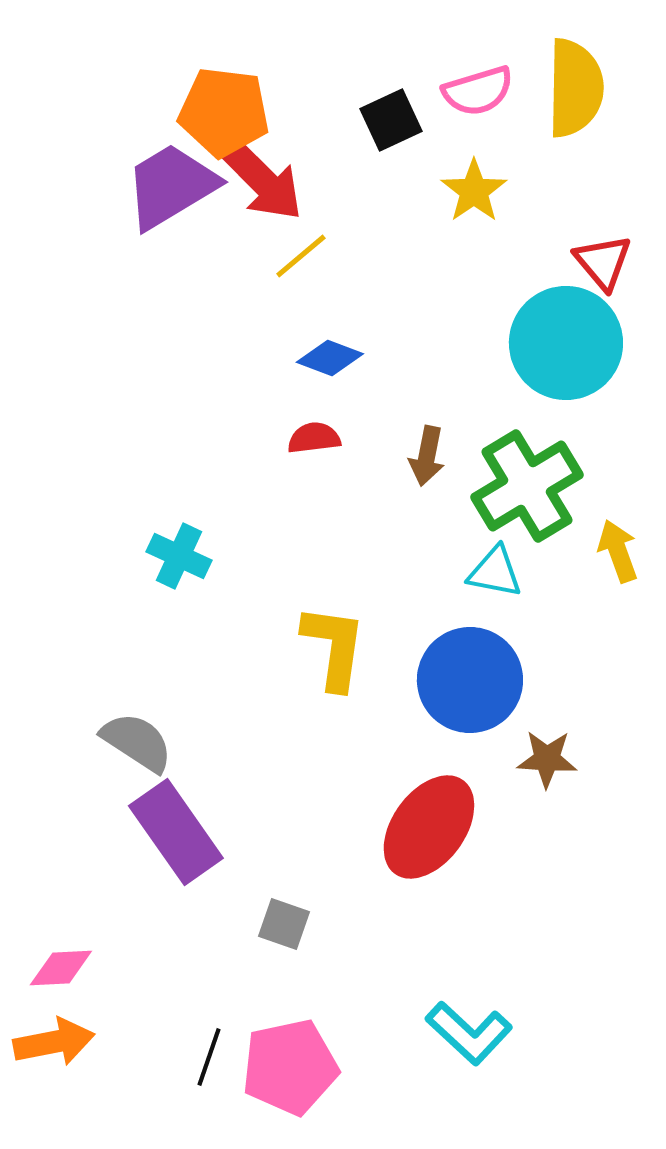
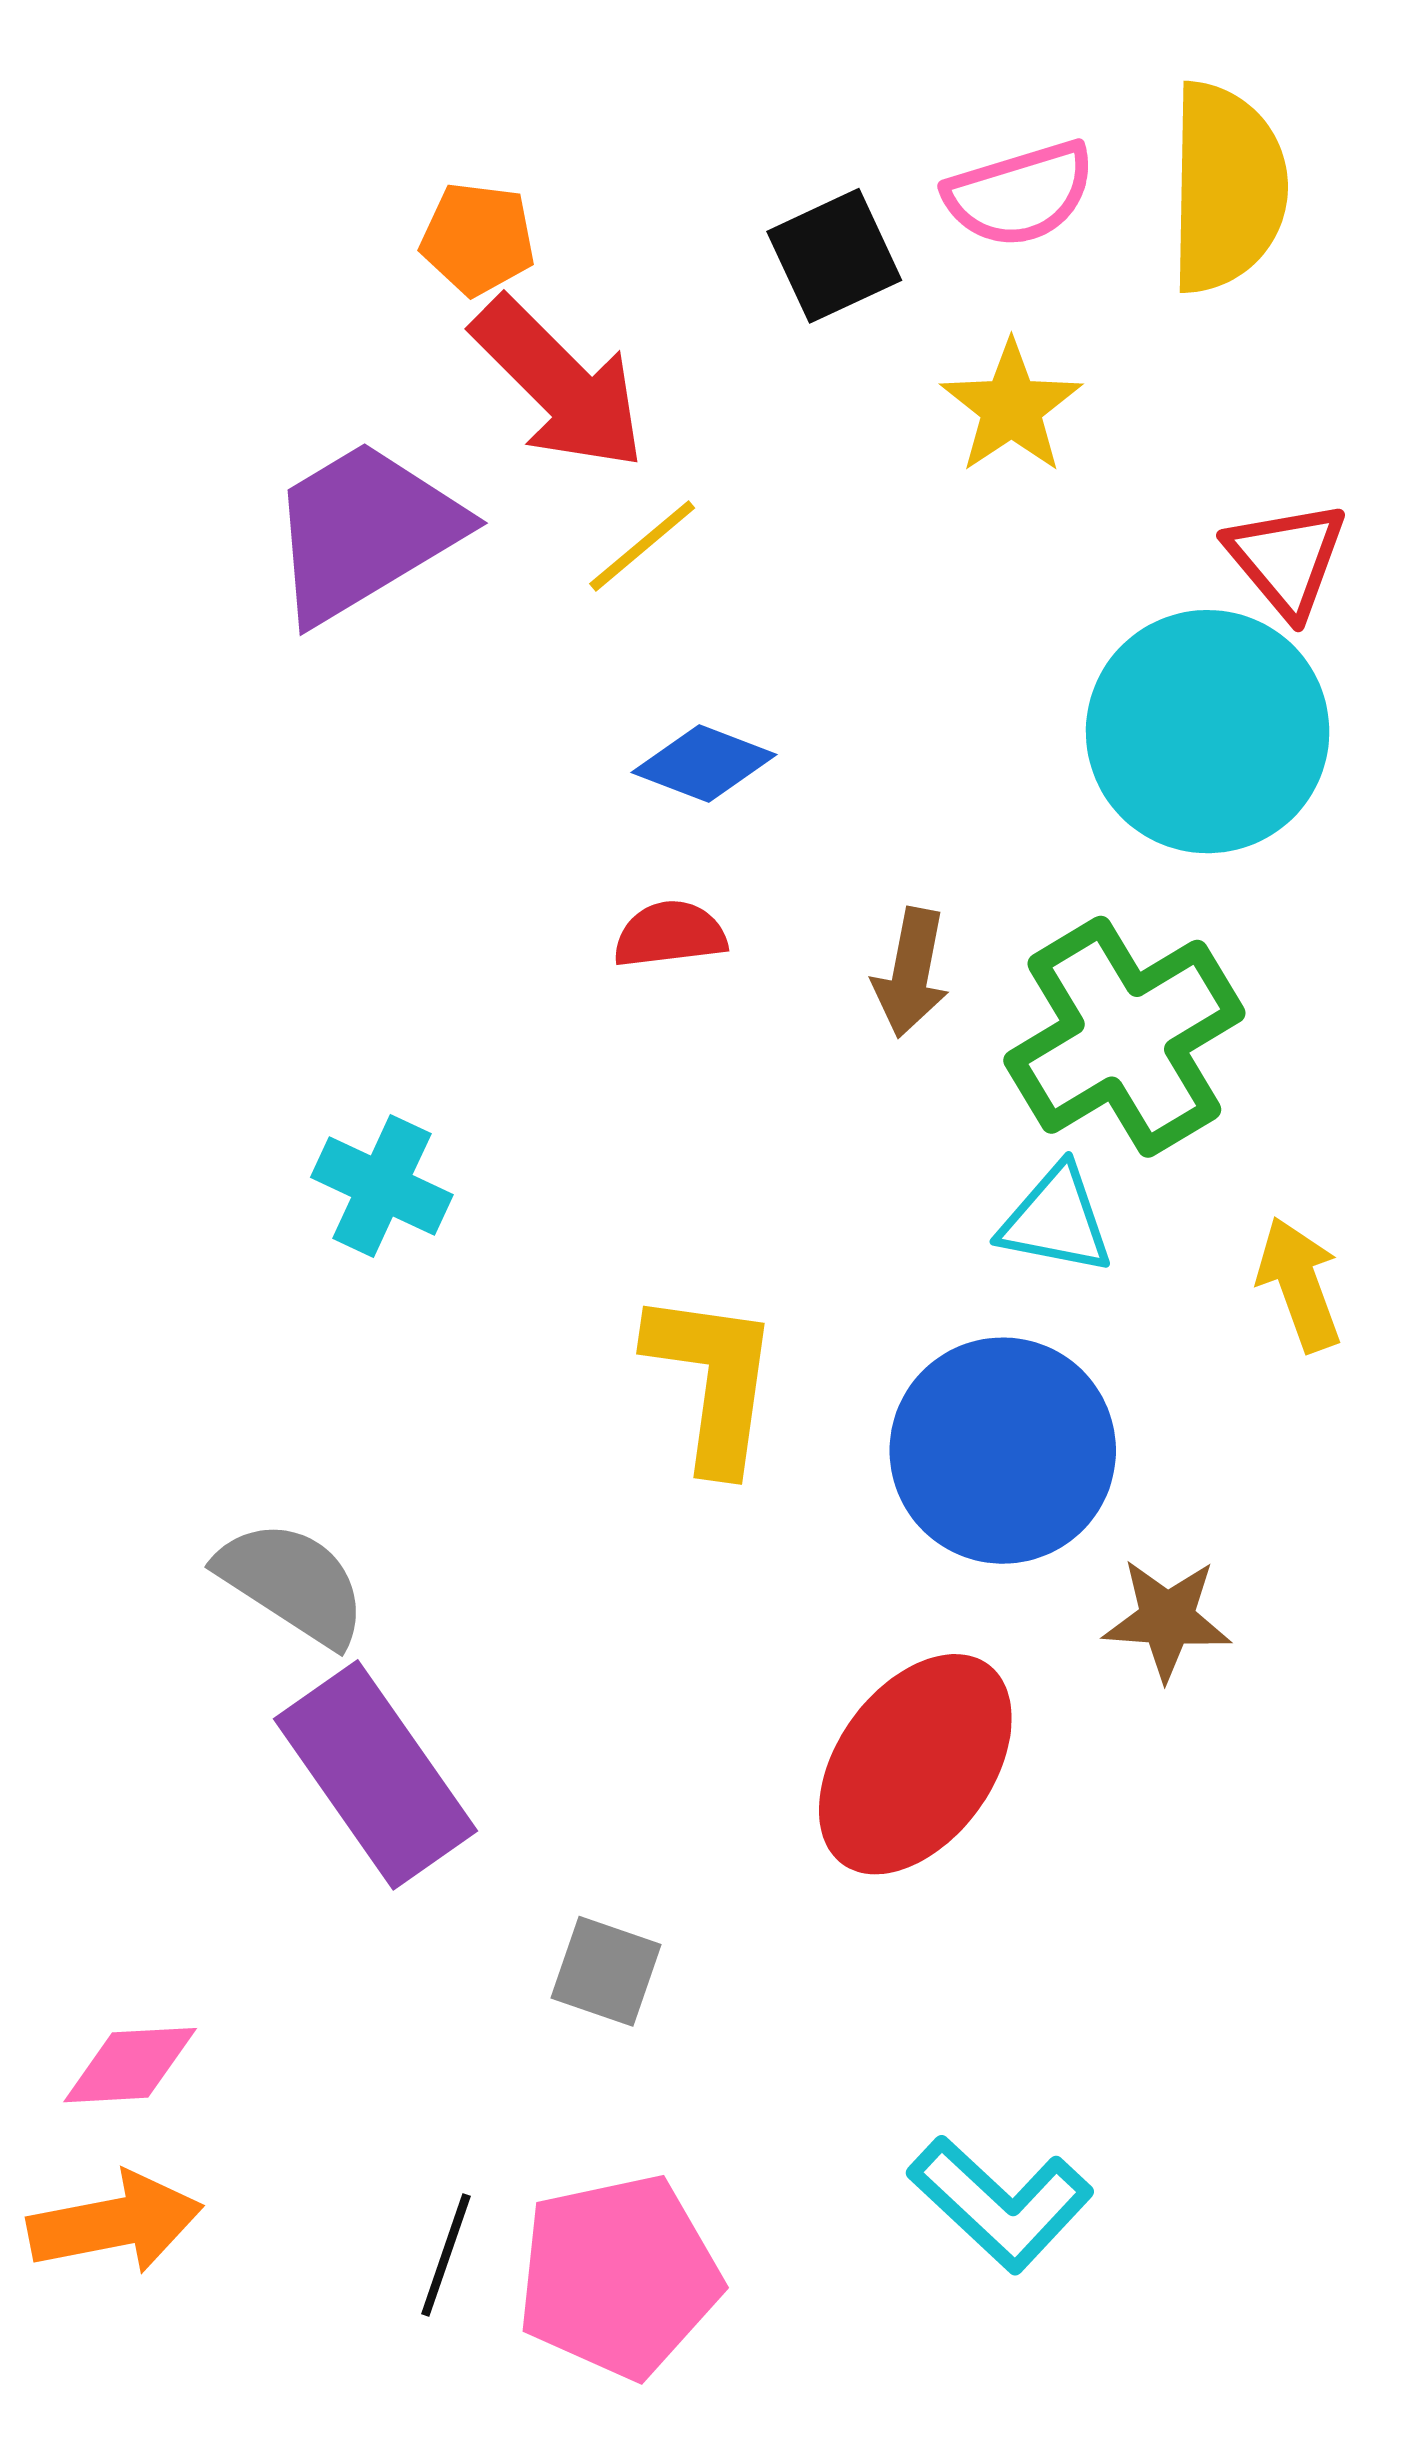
orange pentagon: (224, 112) -> (478, 239), size x0.6
purple trapezoid: (171, 186) -> (365, 531), moved
yellow arrow: (618, 551) -> (1299, 1284), moved

